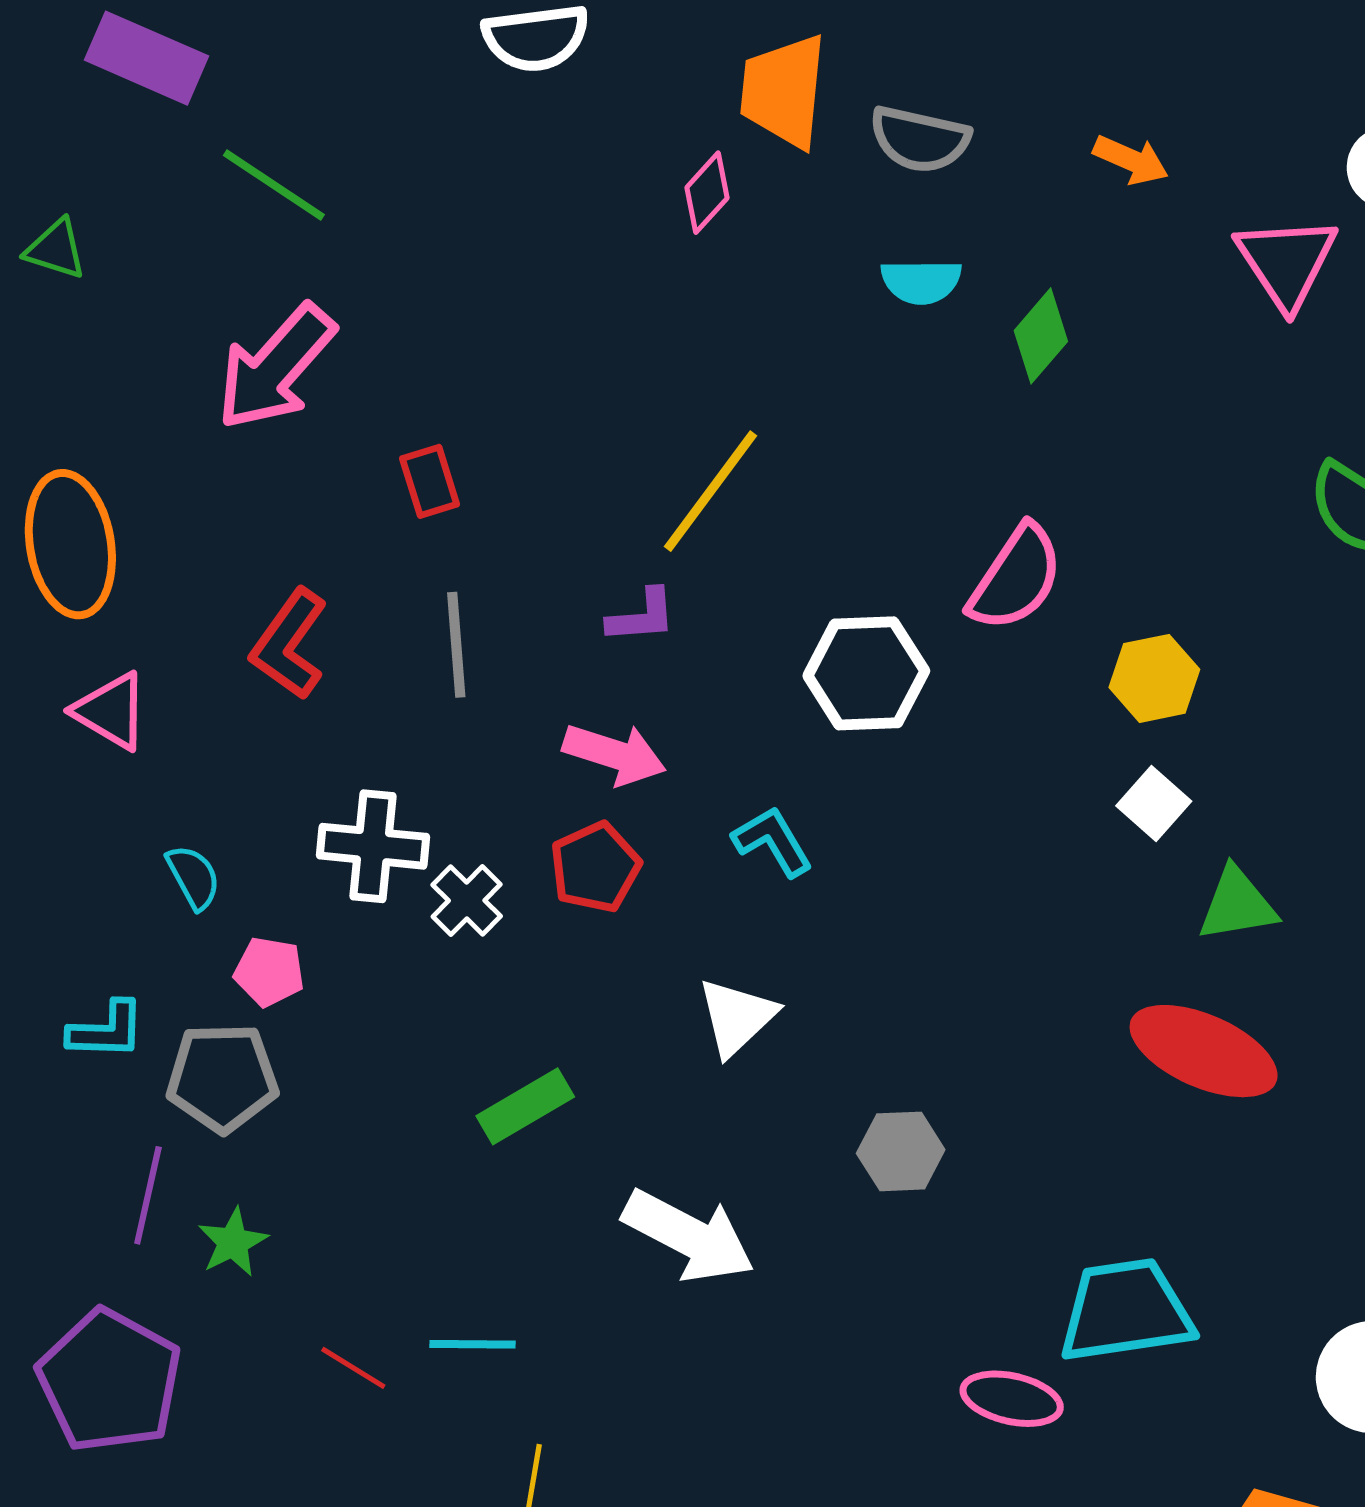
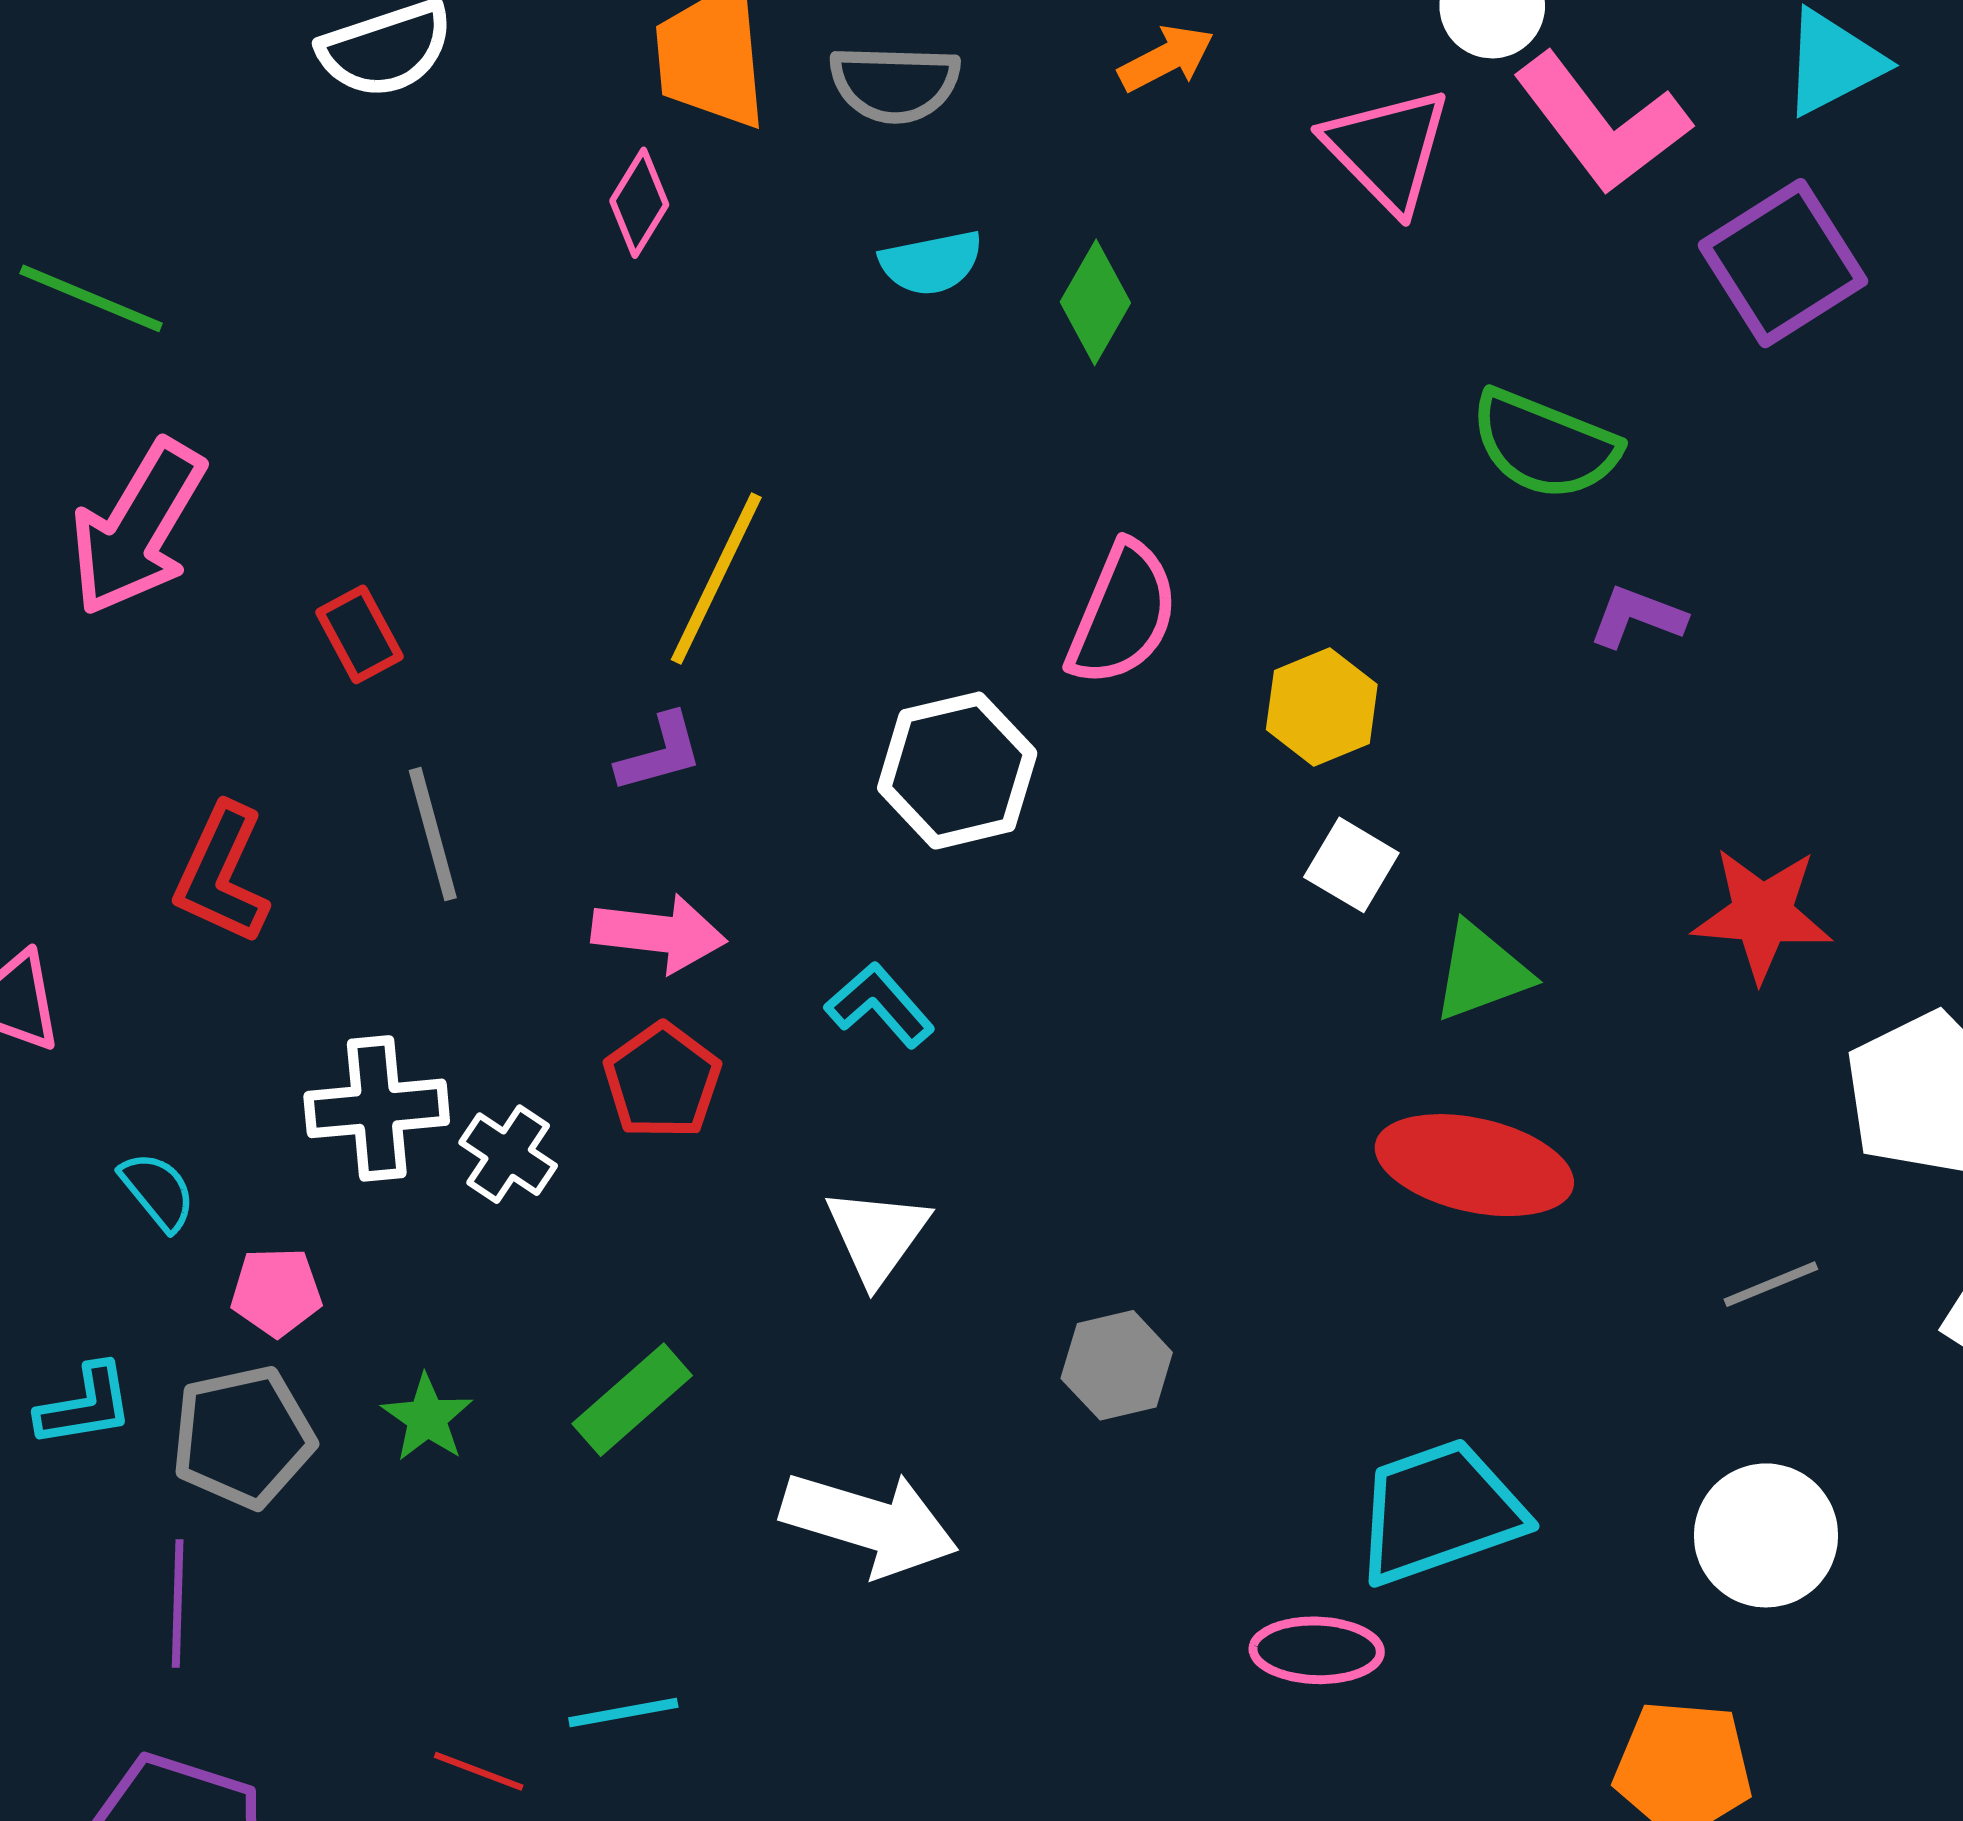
orange arrow: (1131, 160) -> (1166, 58), turned -40
green star: (233, 1242) -> (427, 1418), moved

